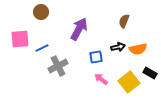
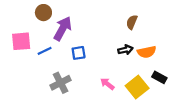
purple arrow: (79, 29) -> (63, 29), moved
blue square: (96, 57) -> (79, 53), moved
gray cross: (58, 66) -> (61, 83), moved

